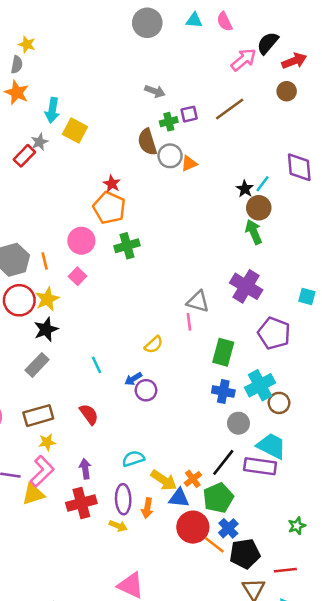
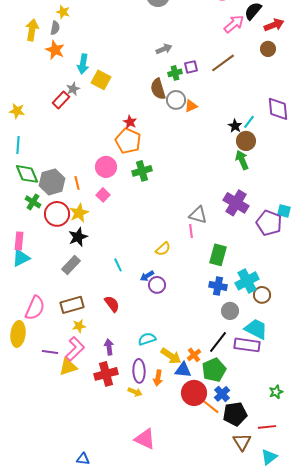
gray arrow: (155, 91) -> (164, 49), turned -42
purple pentagon: (274, 333) -> (269, 223), moved

